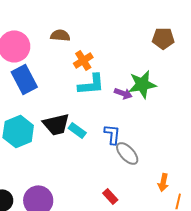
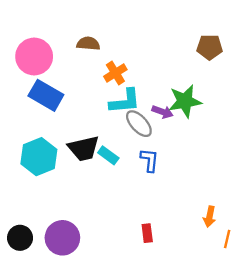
blue rectangle: (24, 79) -> (46, 95), turned -32
gray ellipse: (127, 153) -> (139, 124), moved
red rectangle: (110, 196) -> (147, 233), turned 35

